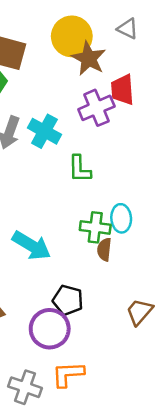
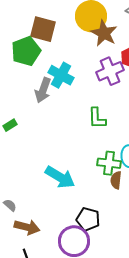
cyan cross: (44, 131) -> (61, 75), moved

